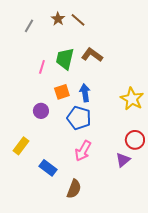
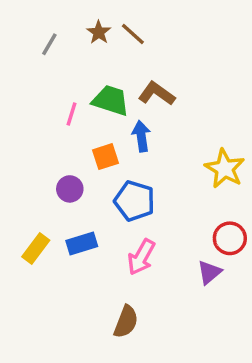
green trapezoid: (65, 59) -> (111, 100), turned 95
blue arrow: (85, 93) -> (141, 136), moved
blue rectangle: (48, 168) -> (82, 243), moved, turned -54

